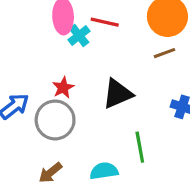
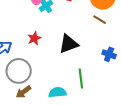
brown line: (164, 53) -> (100, 20), turned 48
gray circle: (55, 120) -> (19, 71), moved

